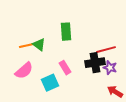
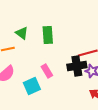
green triangle: (39, 45) -> (22, 33), moved

